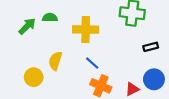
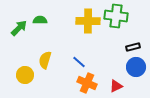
yellow cross: (86, 29) -> (88, 21), moved
blue circle: (154, 79) -> (136, 67), moved

